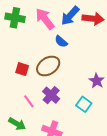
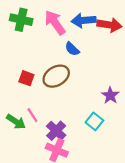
blue arrow: (70, 16) -> (84, 20), turned 40
purple cross: (51, 95) -> (56, 131), moved
green arrow: (17, 124) -> (16, 122), moved

